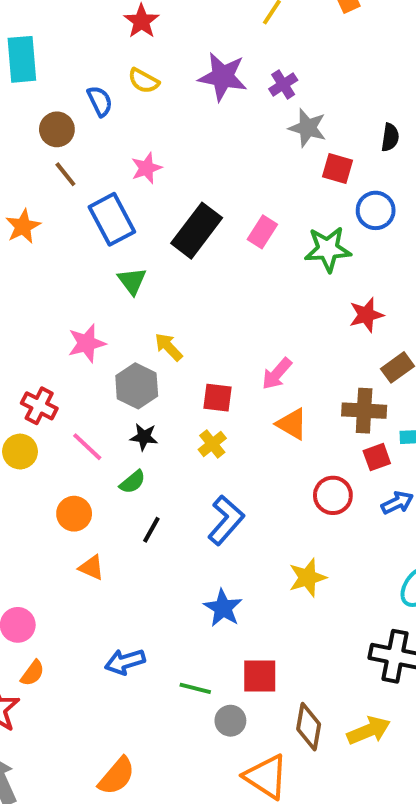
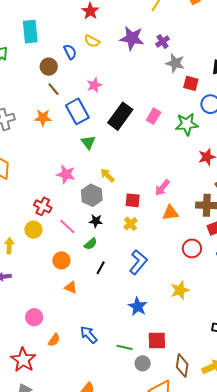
orange star: (23, 226) -> (43, 118), moved, turned 30
pink star: (87, 343) -> (66, 174), turned 30
orange triangle: (292, 424) -> (170, 213), turned -36
blue arrow: (125, 662) -> (89, 335), turned 66
orange semicircle: (33, 673) -> (54, 340), moved

